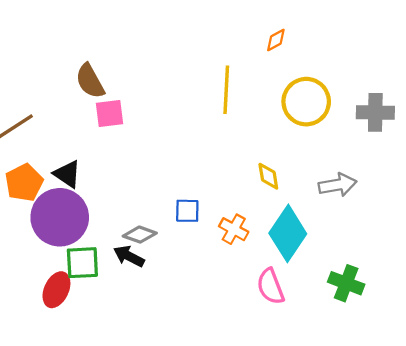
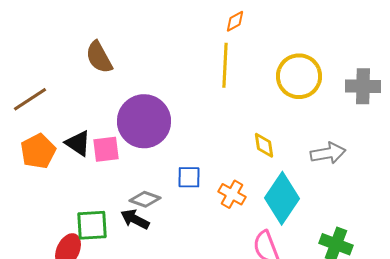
orange diamond: (276, 40) -> (235, 21), moved
pink square: (109, 113) -> (106, 149), moved
purple circle: (60, 217) -> (144, 121), moved

